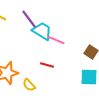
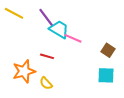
red line: (47, 65) -> (47, 56), moved

